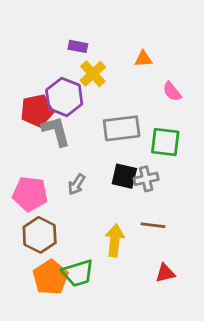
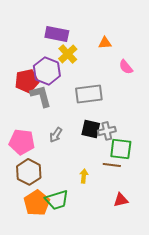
purple rectangle: (78, 46) -> (57, 34), size x1.6
green square: (165, 142) -> (121, 149), moved
yellow arrow: (115, 240) -> (84, 176), size x0.6

